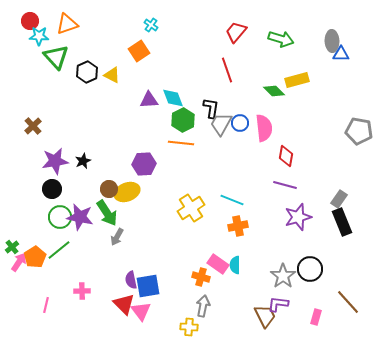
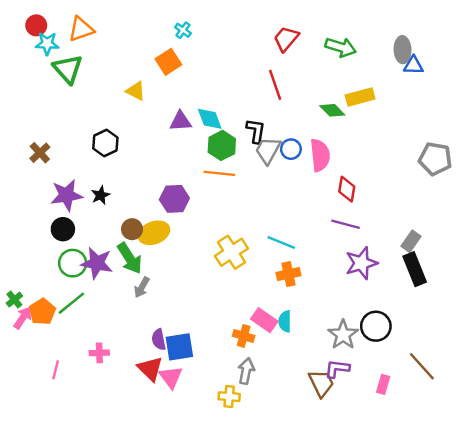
black hexagon: (87, 72) -> (105, 143), moved

